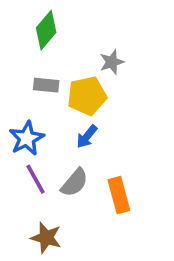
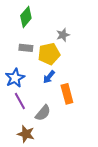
gray semicircle: (74, 183) -> (43, 113), moved
orange rectangle: (119, 195) -> (67, 94), moved

